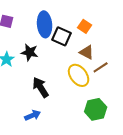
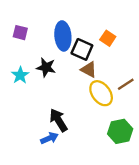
brown triangle: (87, 52) -> (89, 70), moved
black arrow: (41, 87) -> (58, 120), moved

